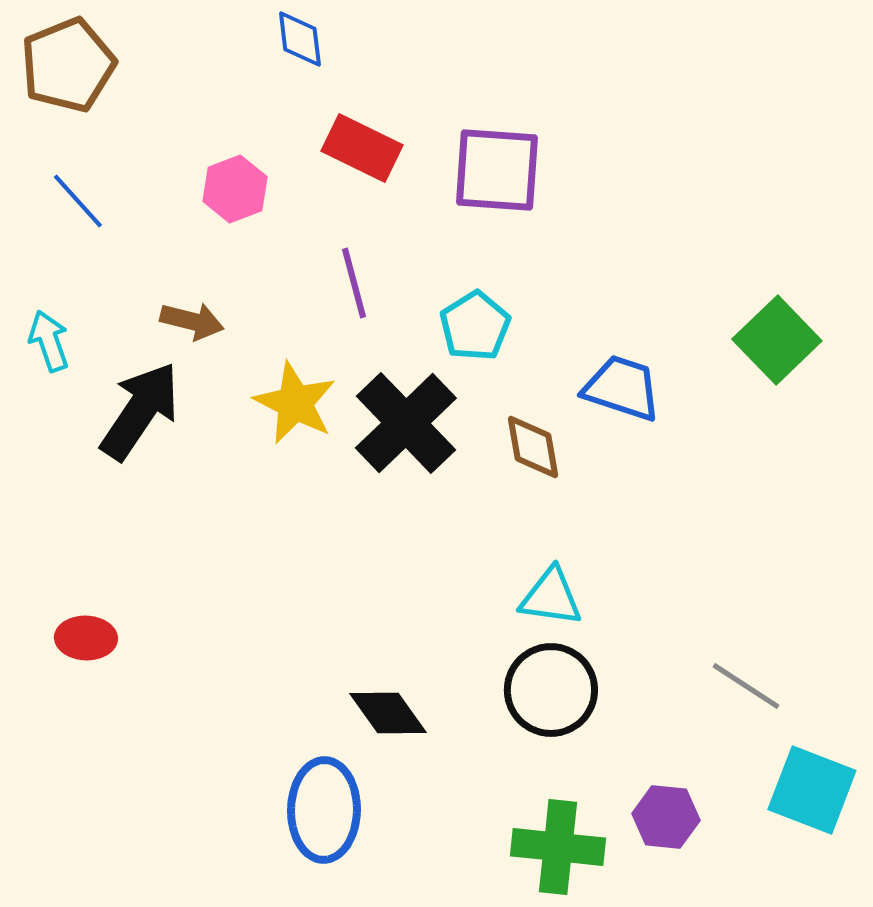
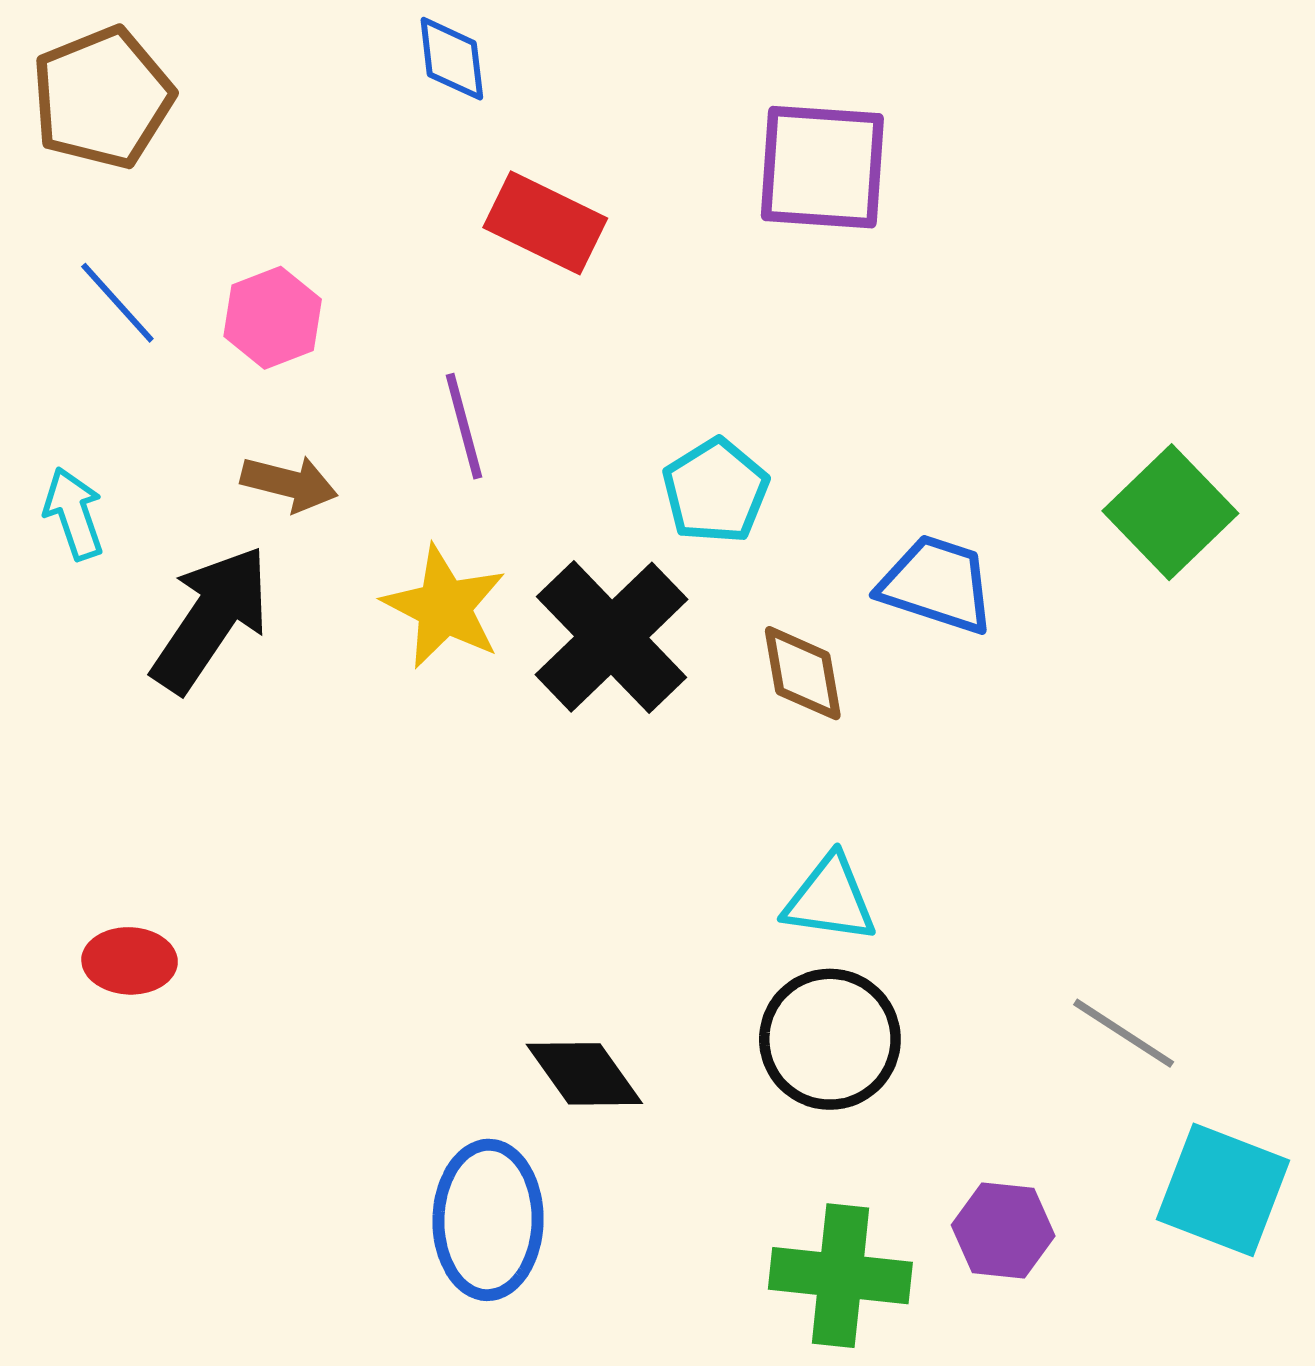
purple square: (497, 170) -> (822, 167), moved
pink hexagon: (235, 189) -> (273, 318), moved
purple line: (354, 283) -> (464, 426), moved

